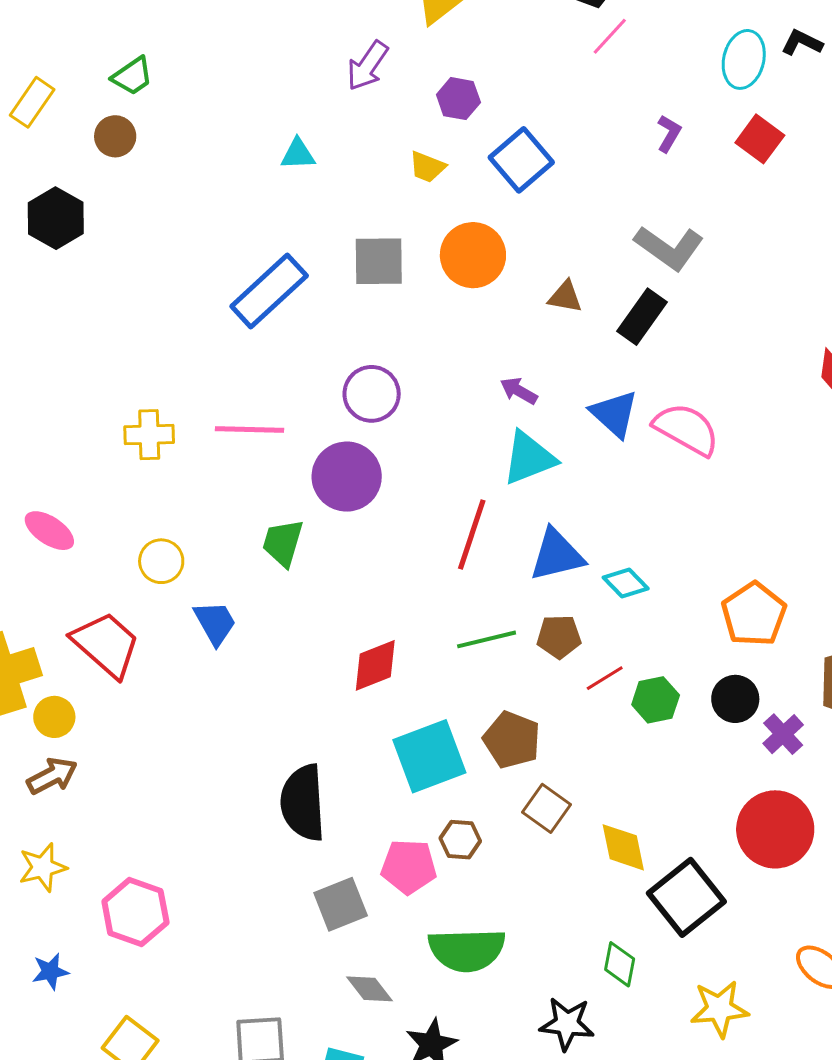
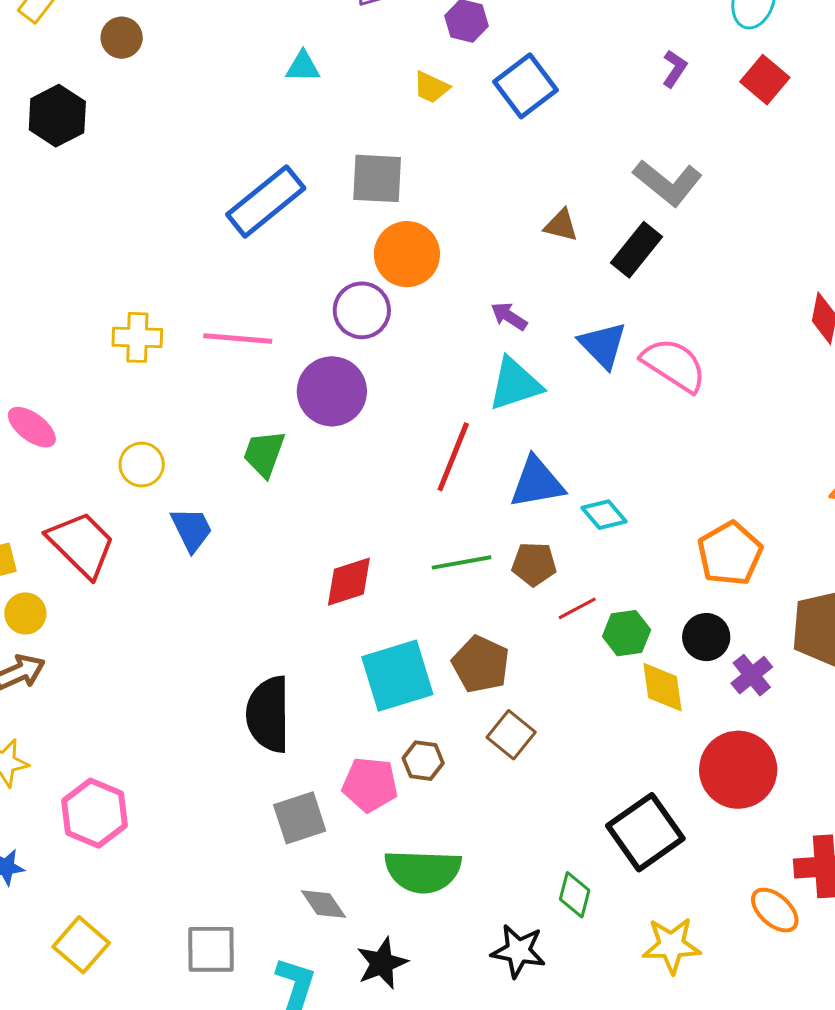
orange circle: (473, 255) -> (407, 254), moved
yellow diamond: (623, 847) -> (662, 687), moved

